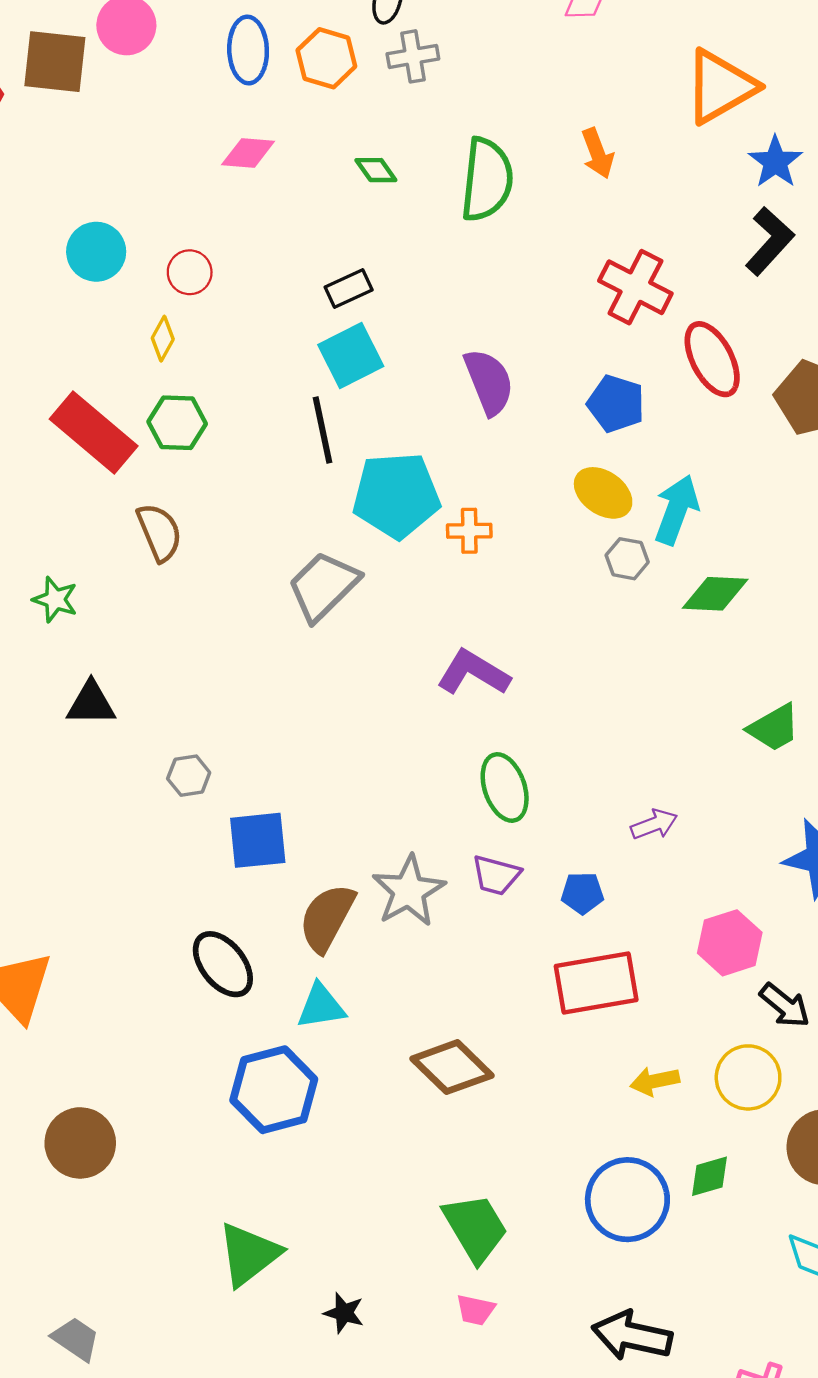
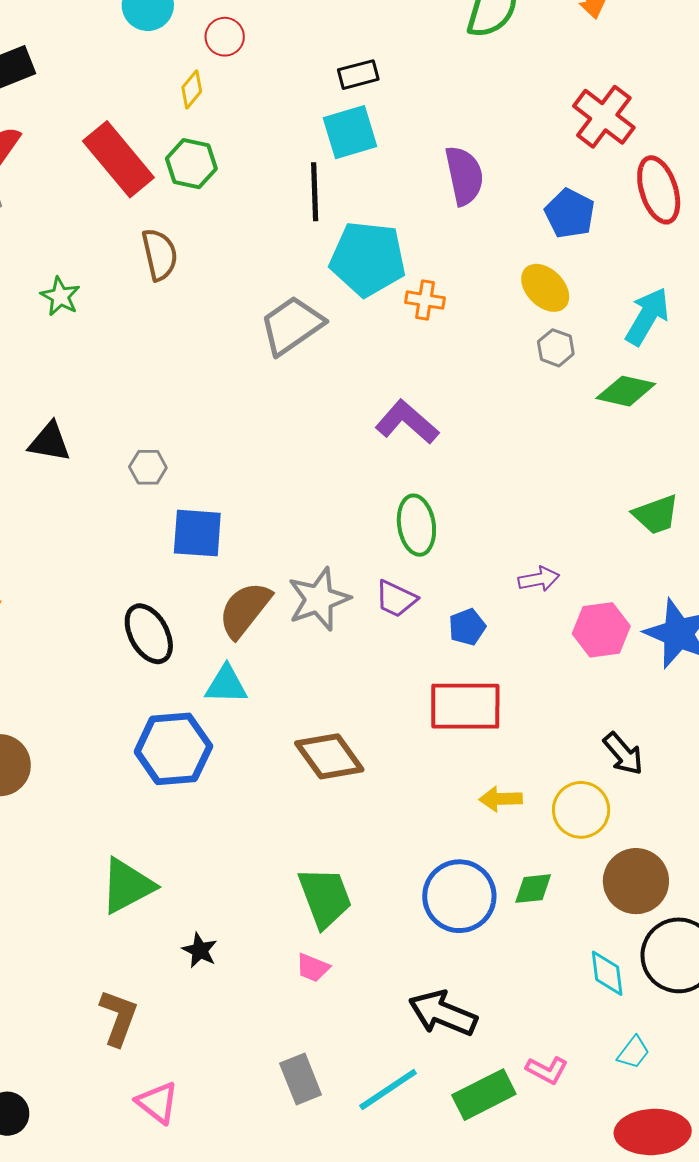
cyan arrow: (677, 510) -> (647, 316), moved
black triangle: (91, 703) -> (50, 442), moved
blue pentagon: (582, 893) -> (467, 627), turned -30
pink hexagon: (730, 943) -> (601, 630), moved

